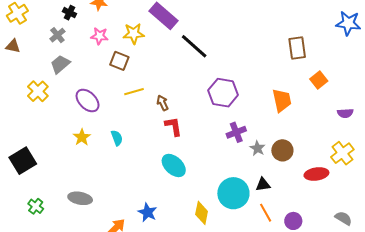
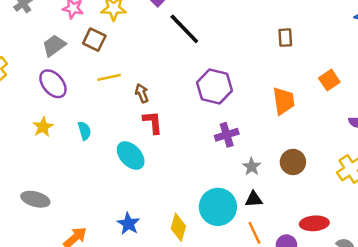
brown rectangle: (297, 48) -> (285, 38), moved, size x0.7
gray trapezoid: (60, 64) -> (54, 46), moved
gray star: (258, 148) -> (252, 167), moved
brown circle: (282, 150) -> (293, 162), moved
cyan ellipse: (174, 165) -> (131, 156), moved
red ellipse: (316, 174) -> (314, 223), moved
blue star: (148, 212) -> (128, 224), moved

